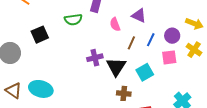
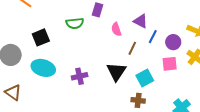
blue line: (151, 40) -> (153, 37), moved
purple cross: (95, 58) -> (80, 76), moved
cyan ellipse: (41, 89) -> (43, 68), moved
brown cross: (124, 93) -> (138, 100), moved

